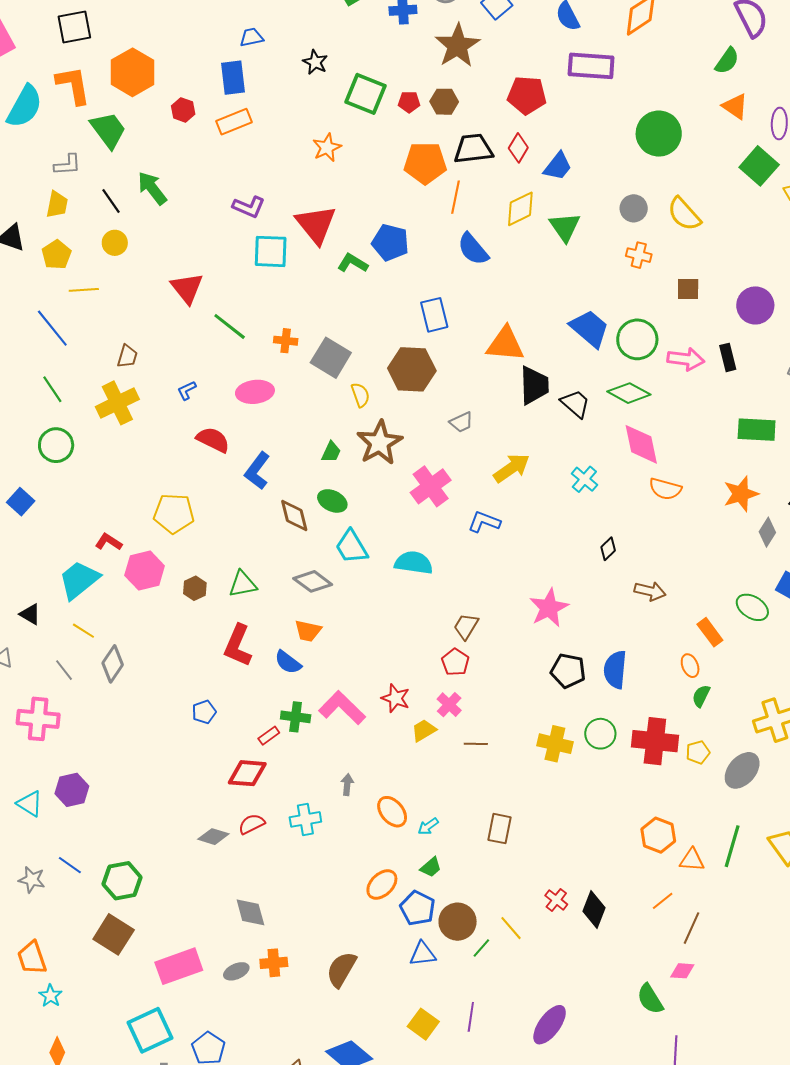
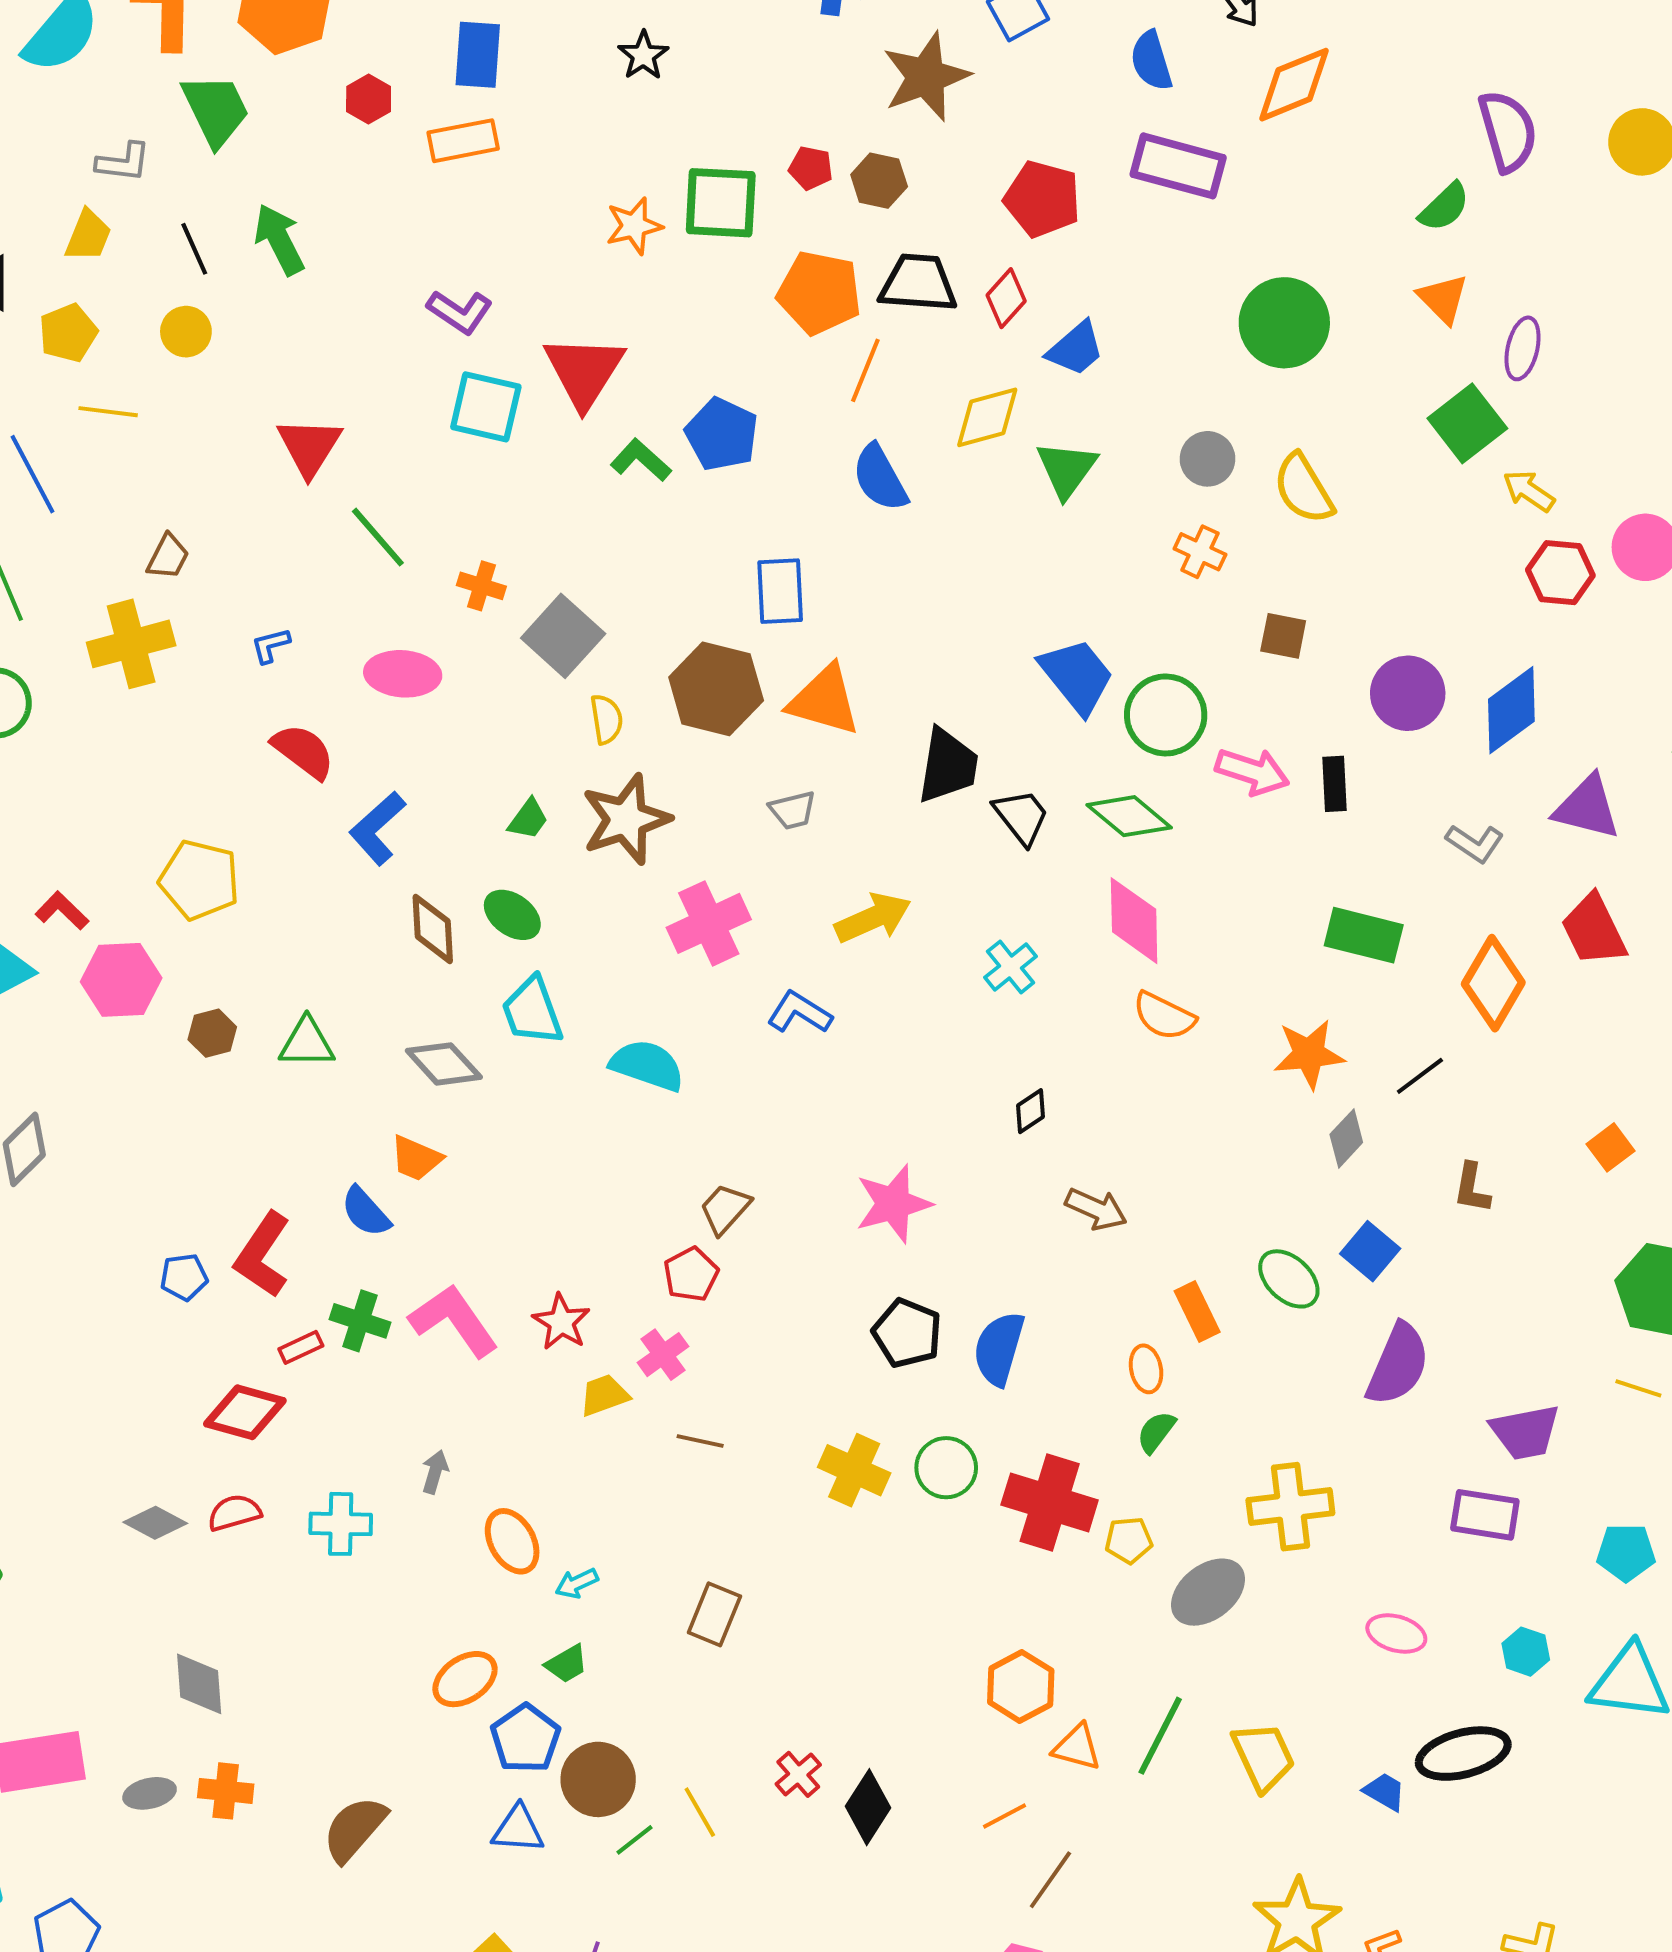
green square: (365, 94) -> (721, 203), moved, turned -30
orange triangle: (505, 344) -> (824, 700), moved
red L-shape: (238, 646) -> (262, 1255), moved

